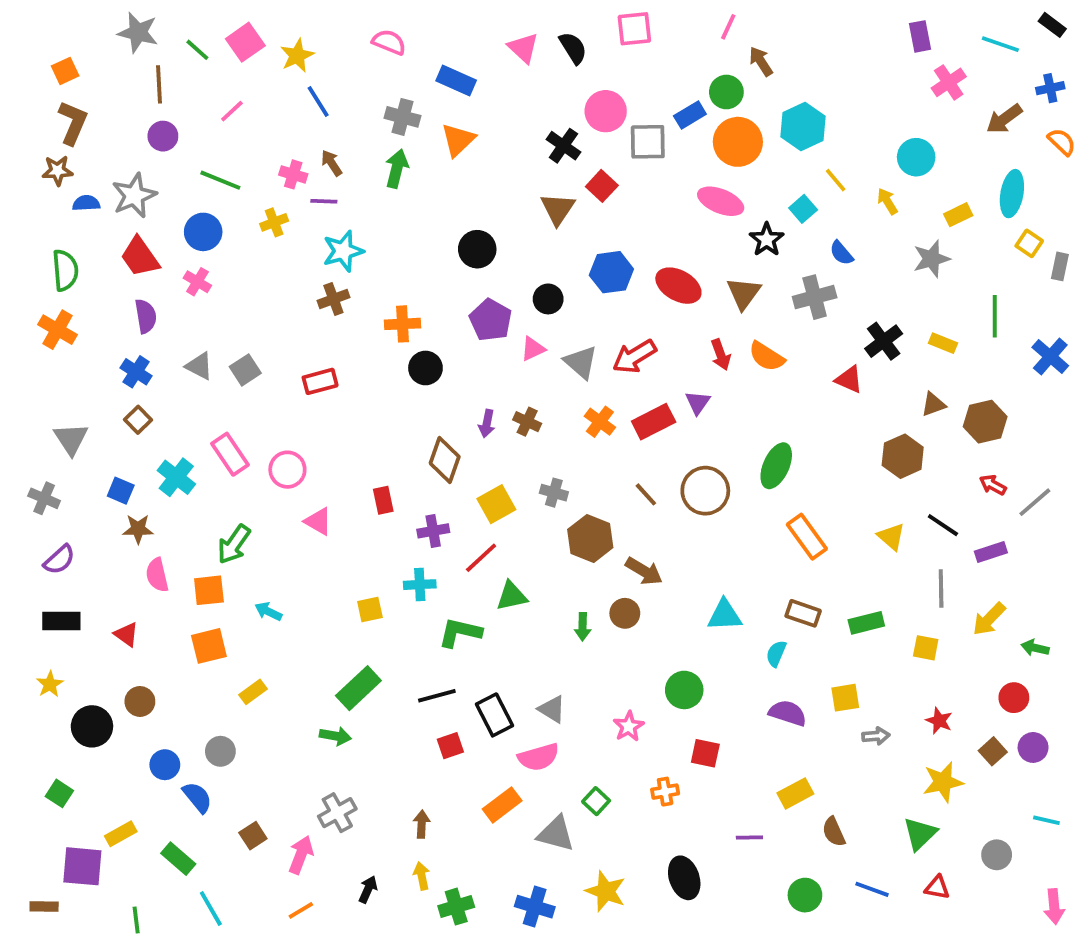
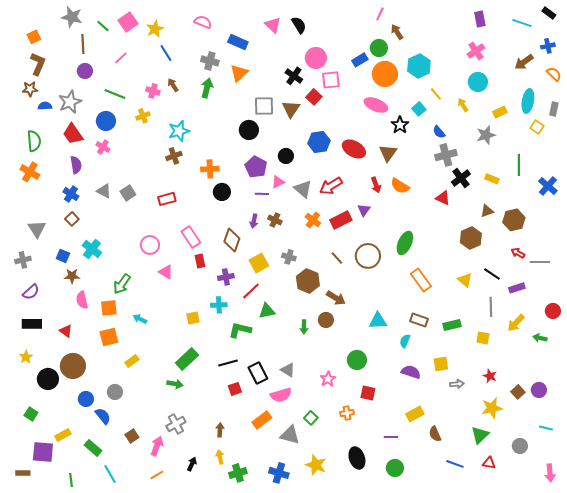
pink square: (634, 29) -> (331, 80), moved
pink cross: (949, 82) -> (476, 51), moved
gray square: (648, 142) -> (264, 106), moved
purple line: (324, 201) -> (262, 194), moved
gray rectangle: (1060, 266) -> (554, 109), moved
gray cross: (815, 297) -> (446, 155), moved
pink rectangle: (230, 454) -> (191, 237), moved
gray cross: (44, 498) -> (23, 260), turned -35
gray line: (1035, 502) -> (540, 262), turned 42
red circle: (1014, 698) -> (553, 311), moved
brown circle: (140, 701) -> (73, 366), size x1.6
green circle: (805, 895) -> (395, 468), moved

